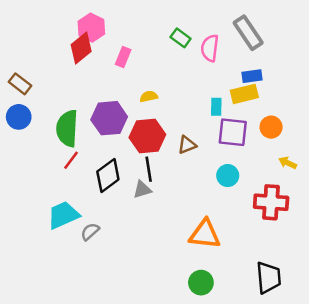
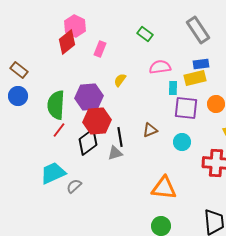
pink semicircle: (210, 48) -> (160, 67), moved, turned 75
yellow semicircle: (149, 97) -> (120, 80), turned -40
red hexagon: (147, 136) -> (97, 121), moved
brown triangle: (187, 145) -> (150, 130), moved

